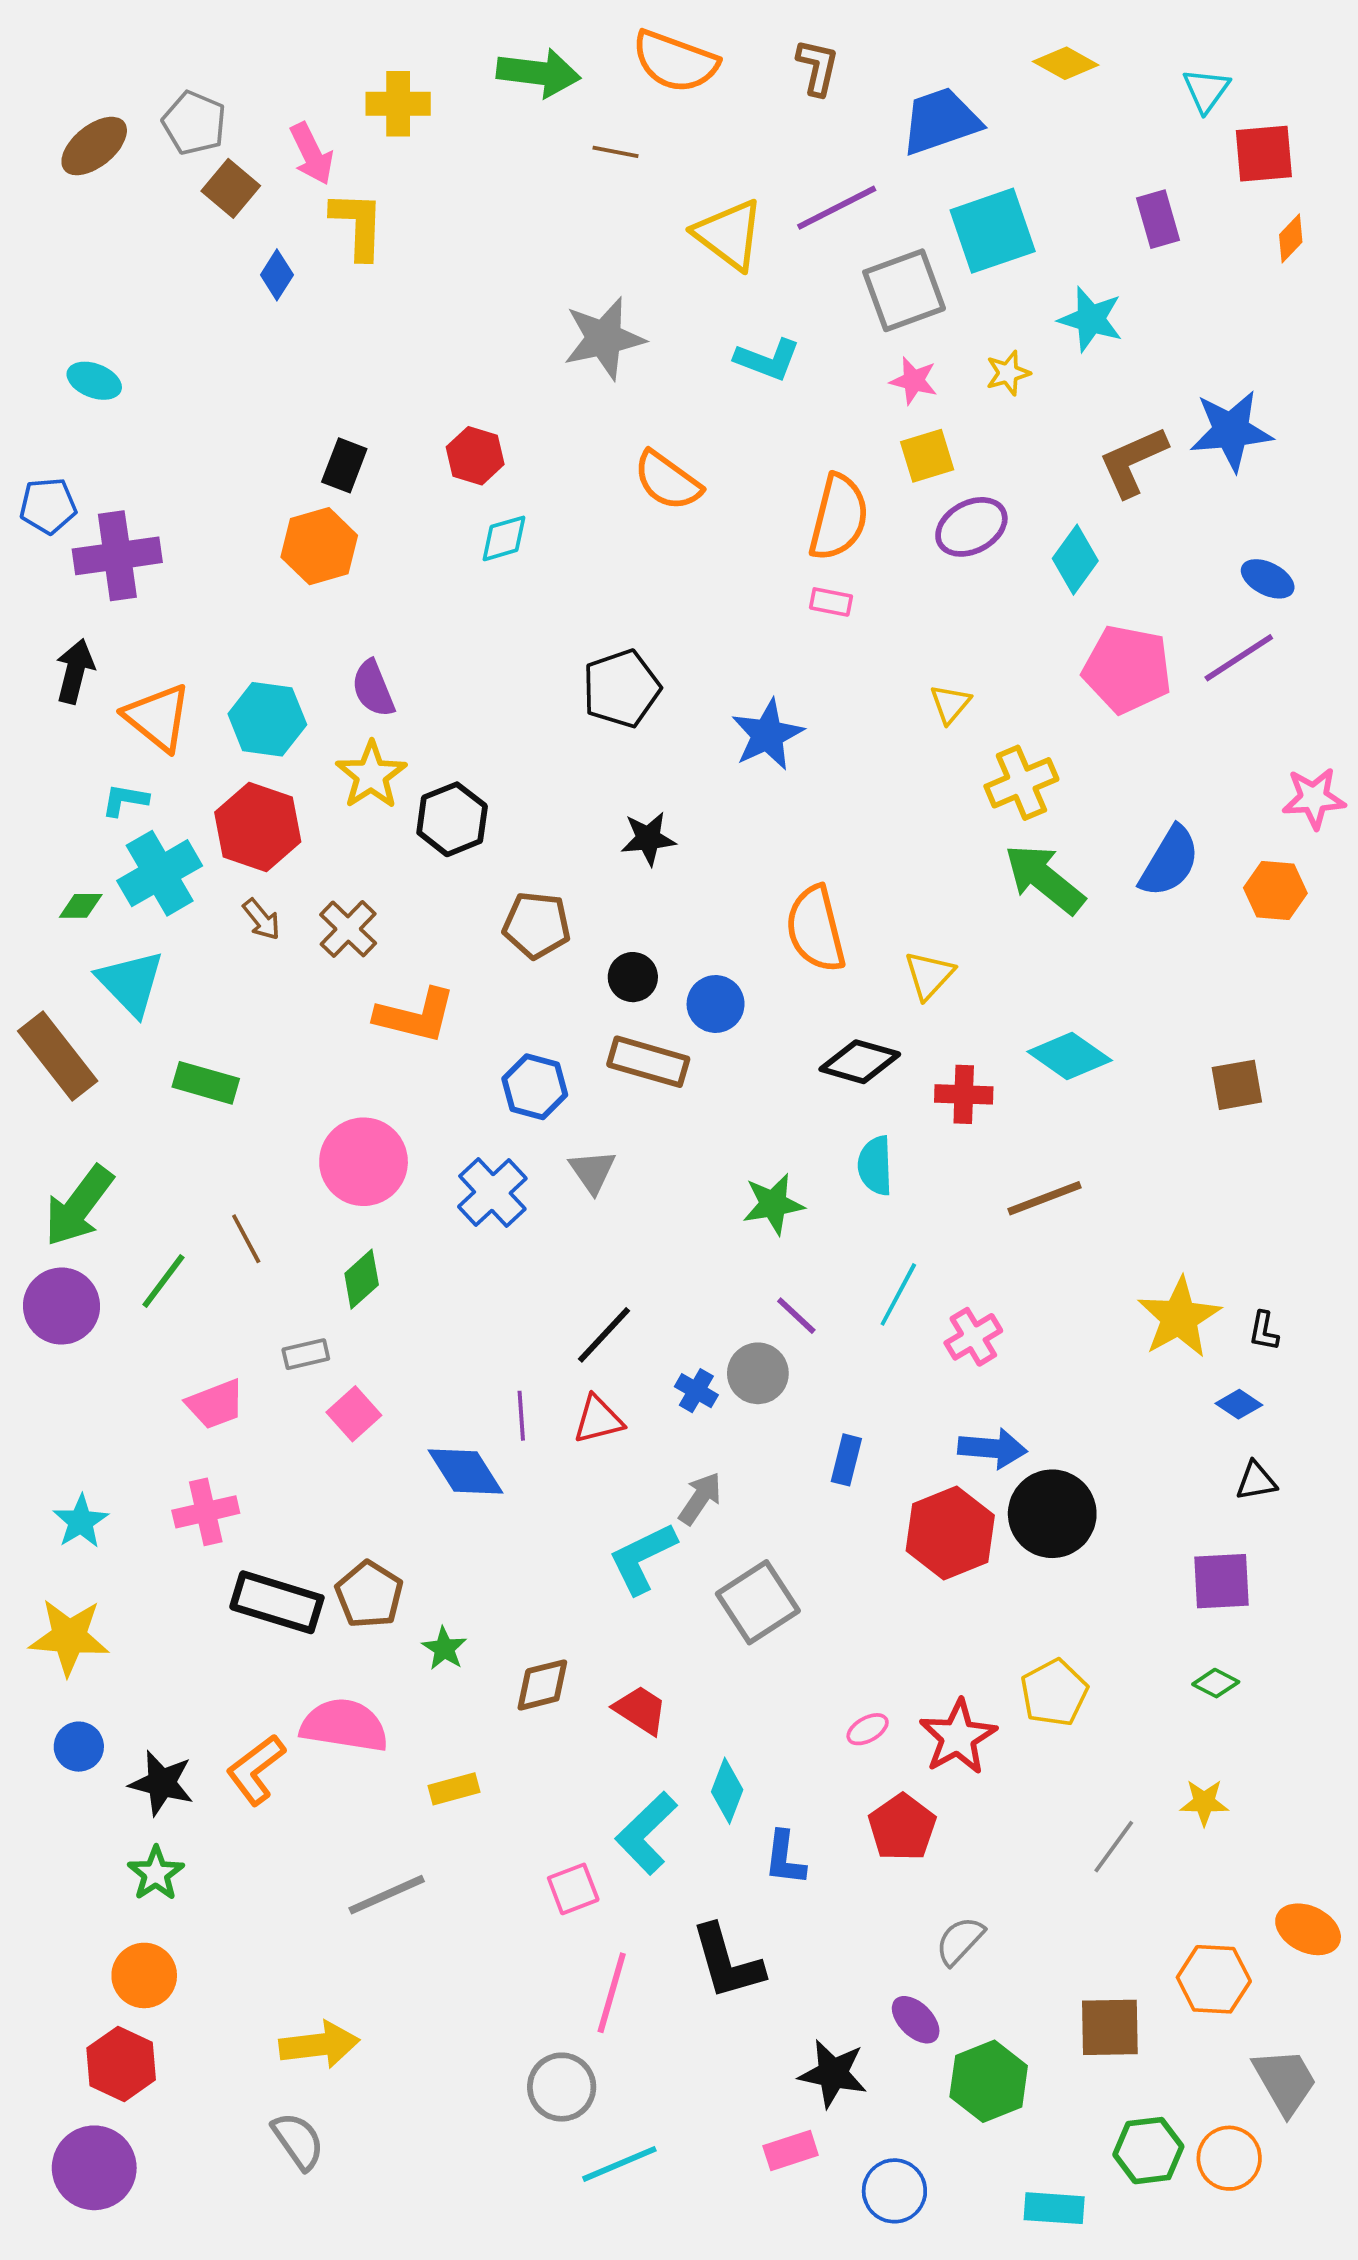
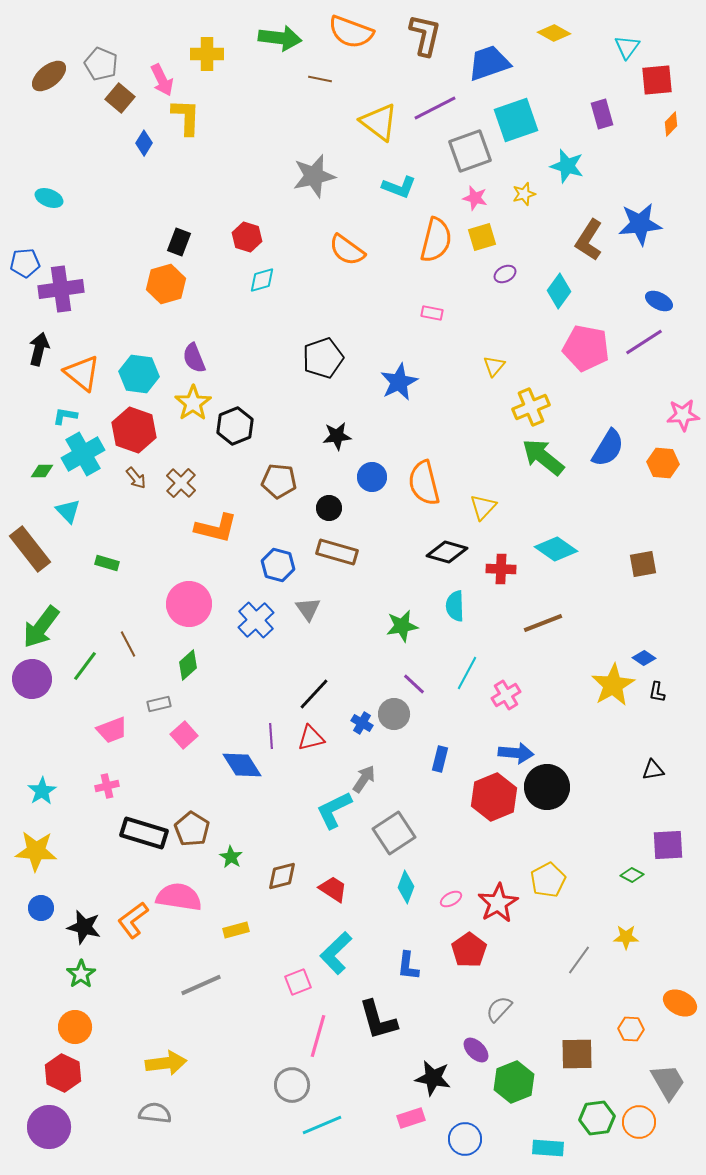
brown L-shape: (818, 67) -> (425, 35), size x1.4
brown L-shape: (1133, 462) -> (589, 240), turned -33
orange semicircle: (839, 517) -> (436, 240), moved
purple ellipse: (971, 527) -> (505, 274), size x0.6
cyan triangle: (131, 983) -> (68, 511), size x0.7
blue circle: (716, 1004) -> (372, 477), moved
green rectangle: (206, 1083) -> (107, 563), size x0.7
blue diamond: (1239, 1404) -> (644, 658), moved
pink cross: (206, 1512) -> (107, 786), size x0.7
purple square: (1221, 1581) -> (668, 845), moved
cyan diamond: (727, 1791) -> (406, 887), moved
orange hexagon: (1214, 1979) -> (631, 1029), size x0.7
gray semicircle: (298, 2141) -> (155, 1113), turned -48

